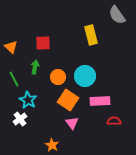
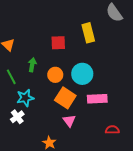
red square: (43, 43) -> (58, 43), moved
cyan star: (28, 100) -> (25, 98), turned 30
red semicircle: (114, 121) -> (112, 130), moved

